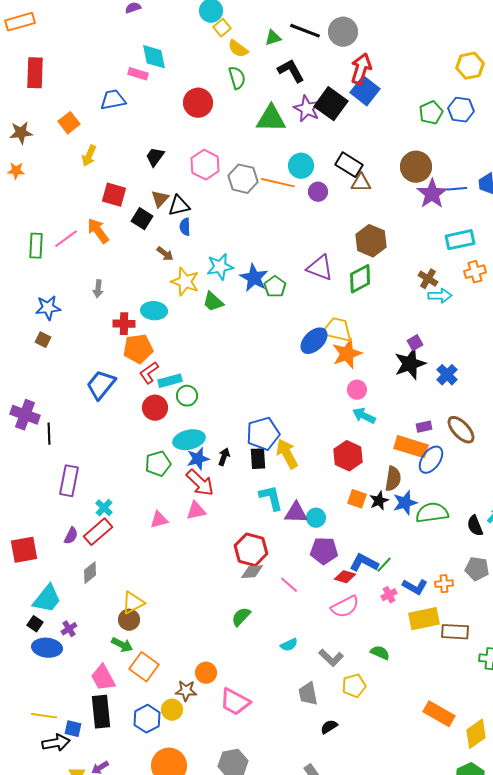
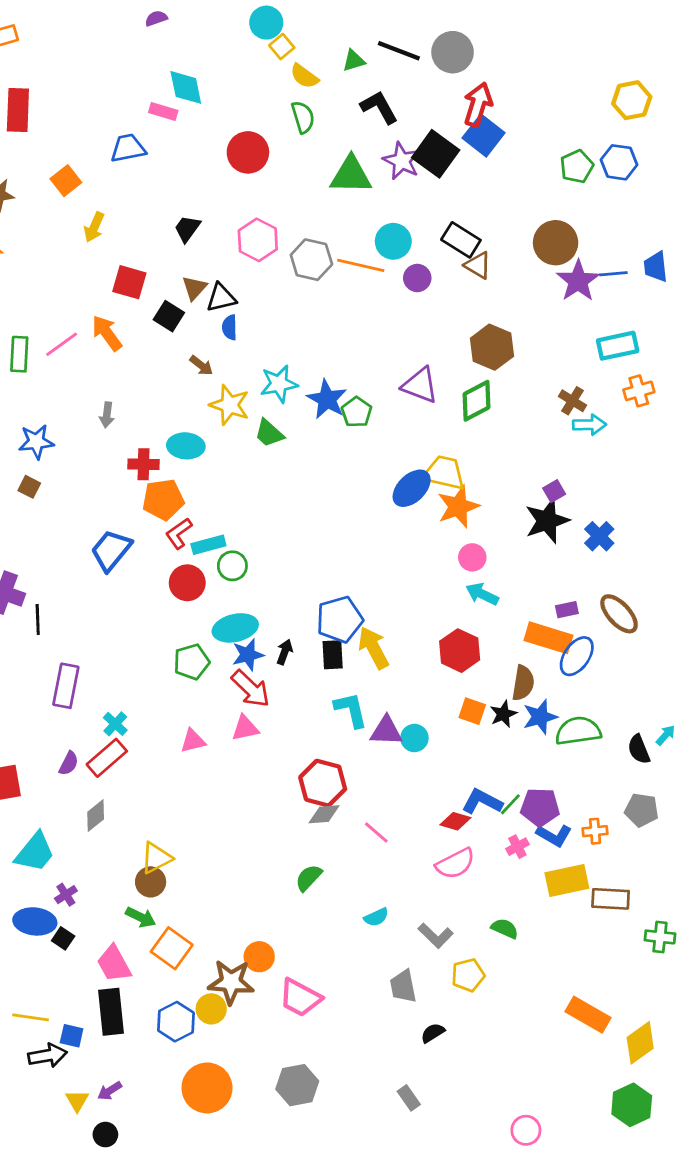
brown triangle: (361, 183) -> (478, 265), turned 30
purple pentagon: (324, 551) -> (540, 807), moved
black square: (35, 624) -> (63, 938), moved
brown star: (186, 691) -> (231, 982), size x1.5

